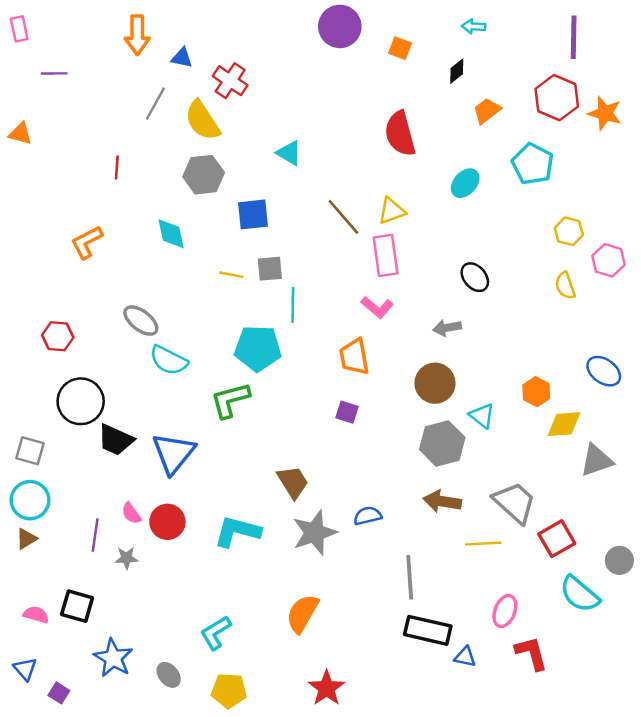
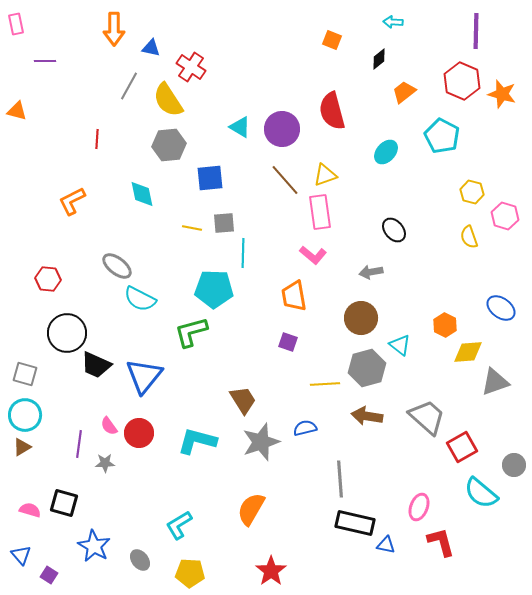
purple circle: (340, 26) -> (282, 129), moved
yellow line: (483, 544) -> (325, 384), moved

